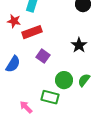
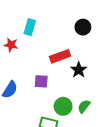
red rectangle: (32, 32) -> (60, 56), moved
purple square: (43, 56) -> (41, 81), turned -32

